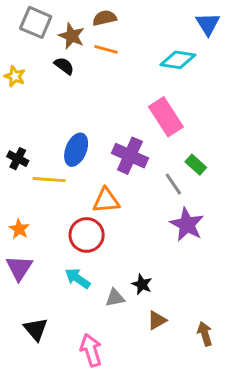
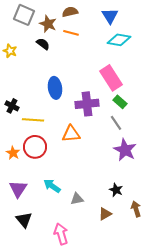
blue triangle: (208, 24) -> (110, 16), moved
blue ellipse: (76, 150) -> (55, 88), moved, turned -30
purple cross: (130, 156) -> (87, 104), turned -30
green rectangle: (196, 165) -> (120, 102), moved
red circle: (87, 235) -> (35, 147), moved
purple triangle: (19, 268) -> (18, 189), moved
black star: (142, 284) -> (116, 190), moved
brown arrow: (205, 334) -> (136, 209), moved

